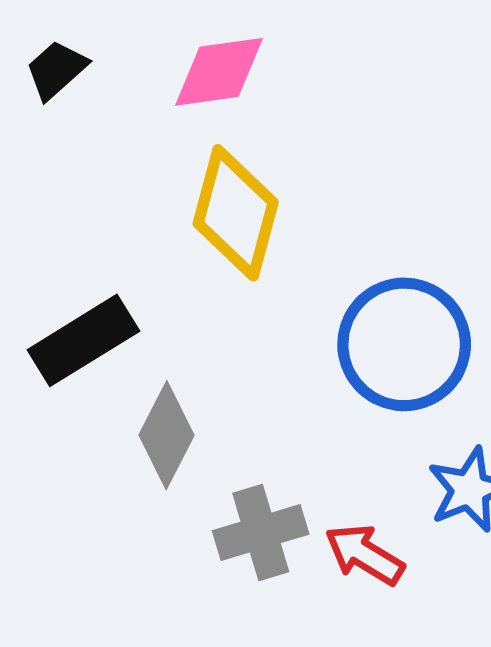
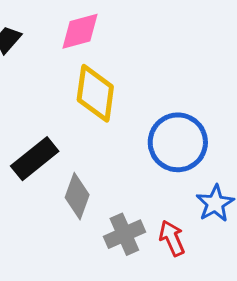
red arrow: (365, 554) -> (172, 238), turned 42

